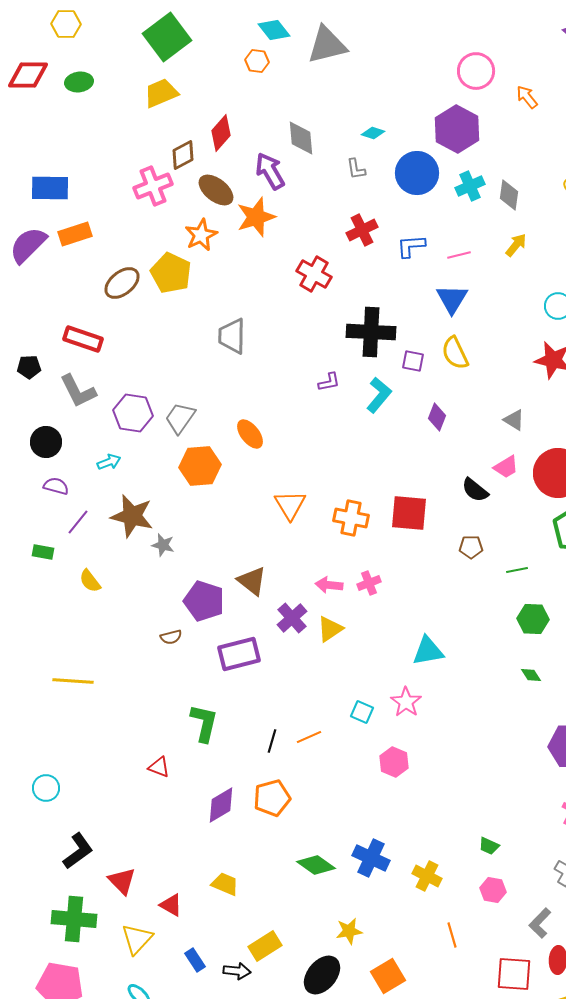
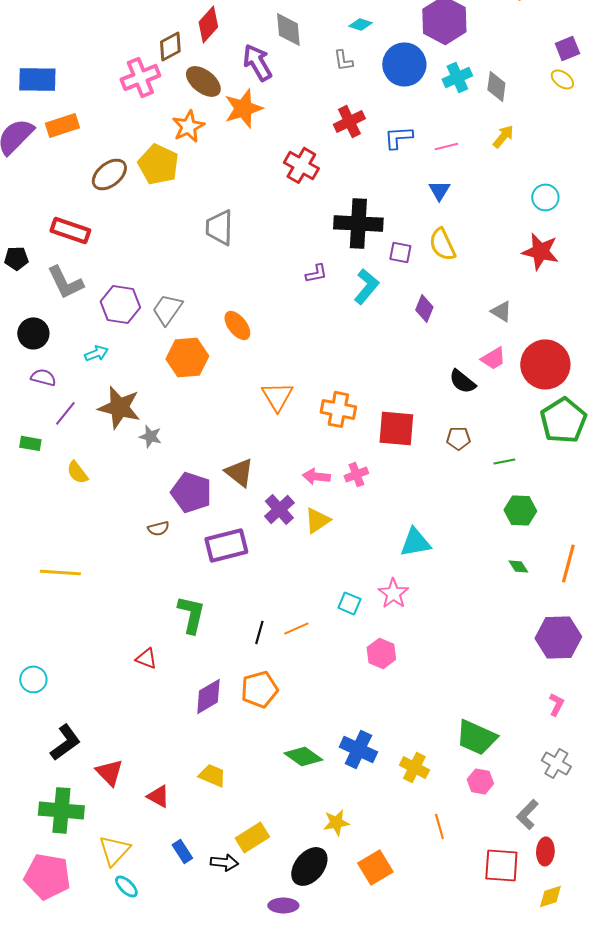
blue triangle: (452, 299) -> (439, 190), size x0.7
red square: (409, 513) -> (396, 428), moved
green trapezoid: (489, 846) -> (476, 737), size x2.0
yellow triangle: (137, 939) -> (114, 850), moved

